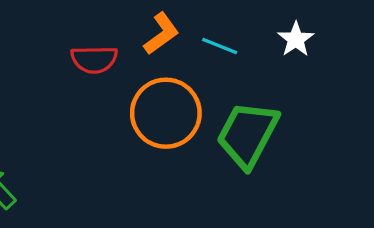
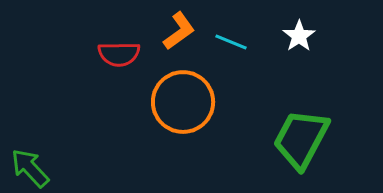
green trapezoid: (248, 134) -> (301, 139), moved

